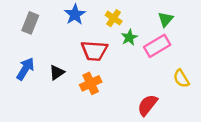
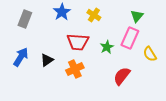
green star: (129, 37) -> (107, 47), moved
pink rectangle: (157, 46) -> (130, 38), turned -35
yellow semicircle: (181, 79) -> (150, 54), moved
red semicircle: (147, 105) -> (122, 76), moved

